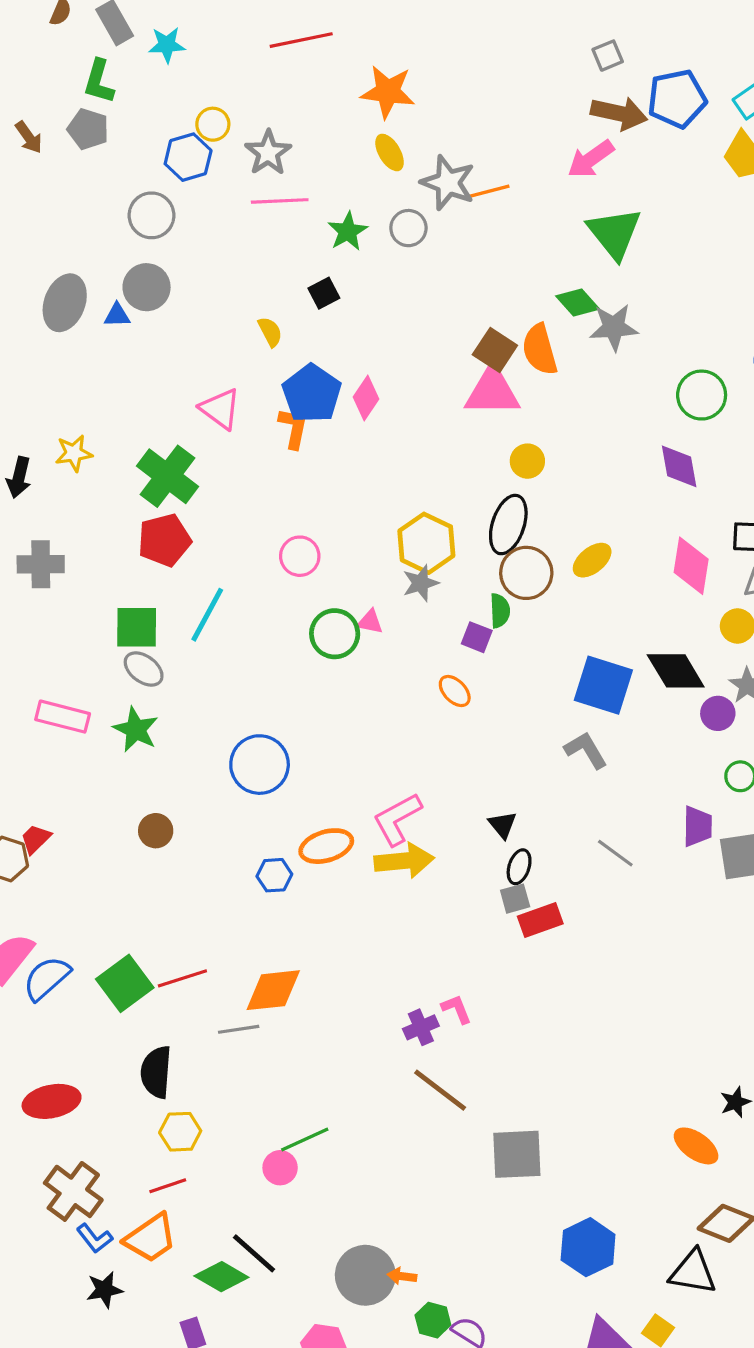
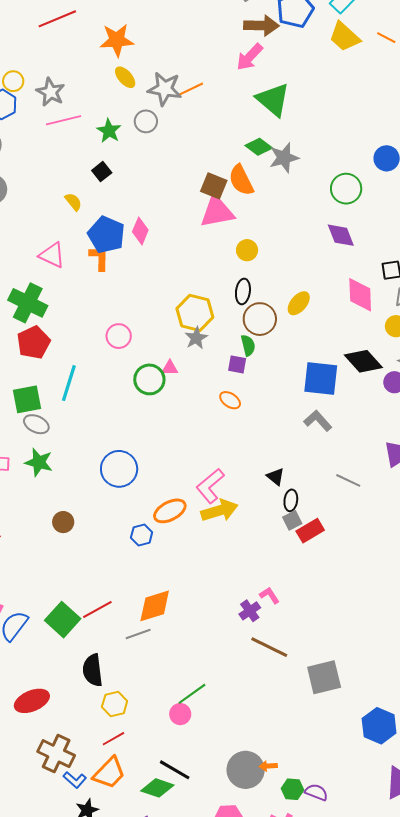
black ellipse: (508, 525) -> (243, 291), size x0.7

